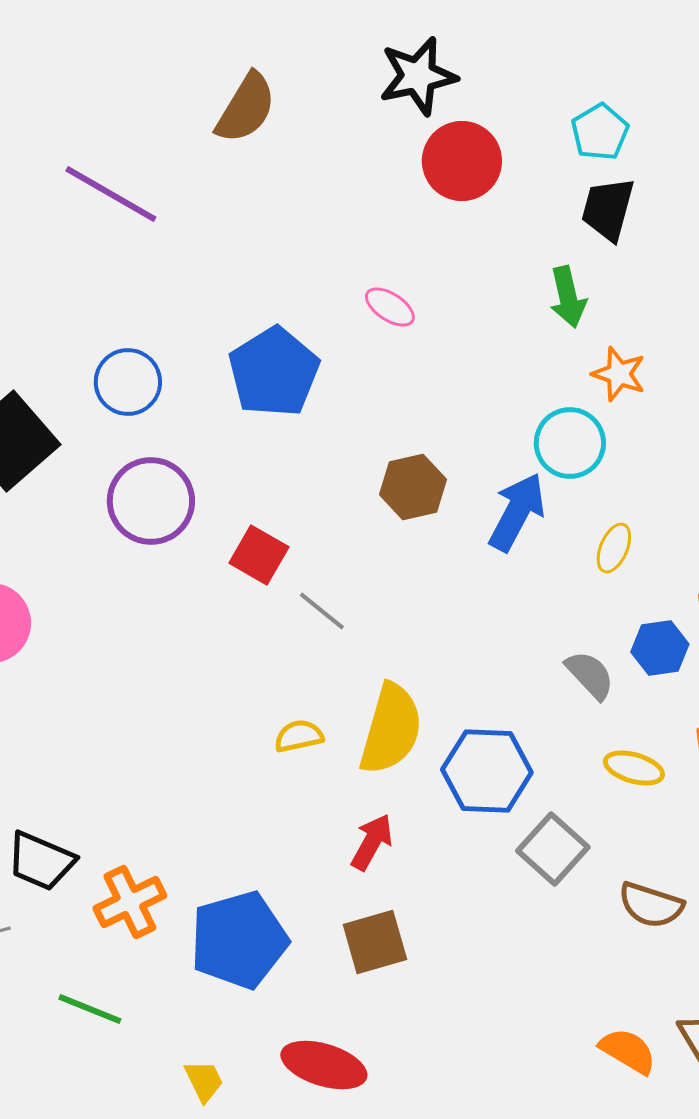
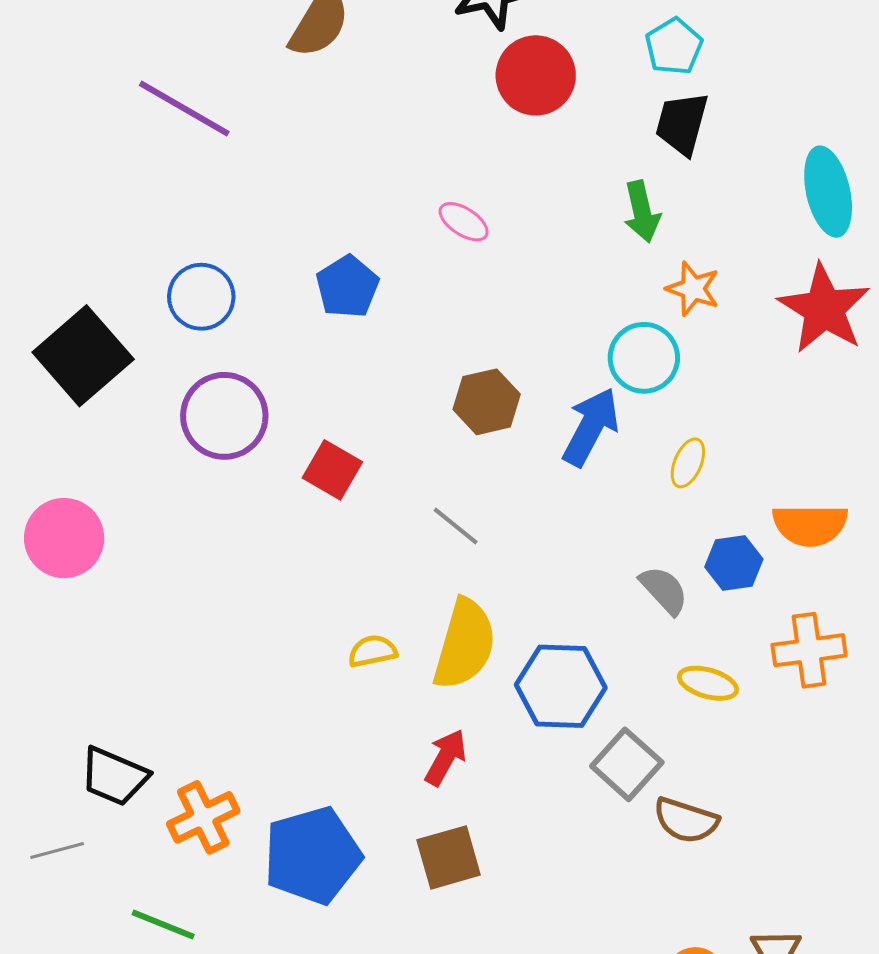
blue pentagon: (274, 372) -> (347, 287), size x0.7
gray line: (322, 611) -> (456, 526), moved
brown semicircle: (651, 905) -> (686, 820), moved

